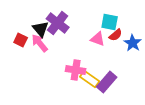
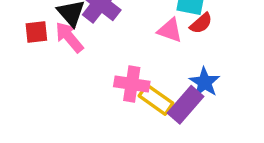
red square: (21, 40) -> (36, 32), turned -32
blue star: (133, 43) -> (205, 82), moved

